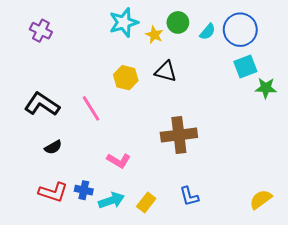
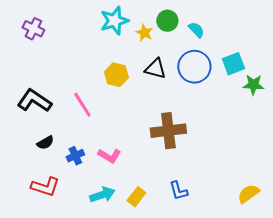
blue circle: (240, 30) -> (194, 67), moved
cyan semicircle: (208, 32) -> (196, 30), turned -84
blue cross: (84, 190) -> (75, 156), moved, turned -36

